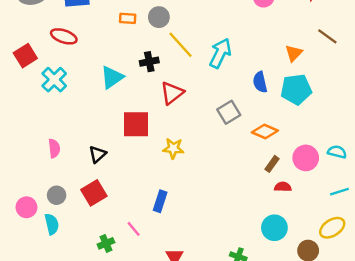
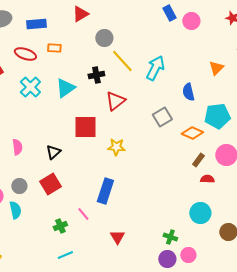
orange rectangle: (128, 18) -> (54, 48), moved
cyan cross: (54, 80) -> (30, 87), moved
cyan pentagon: (296, 89) -> (217, 116), moved
blue rectangle: (160, 201) -> (105, 191), size x1.4

